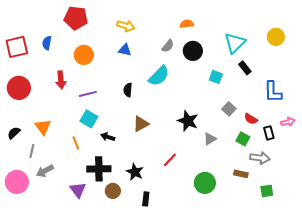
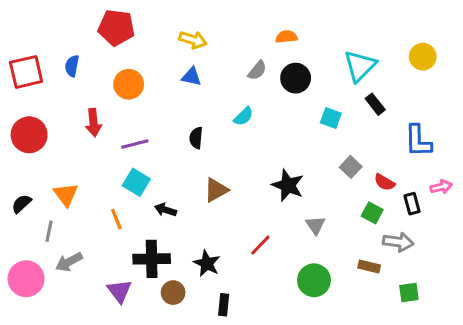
cyan semicircle: (159, 76) -> (244, 116), size x0.6
gray triangle: (210, 139) -> (316, 225), moved, turned -32

